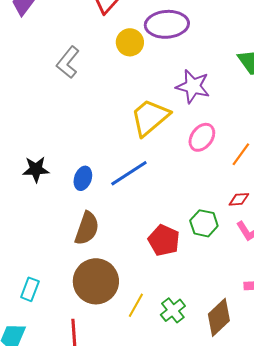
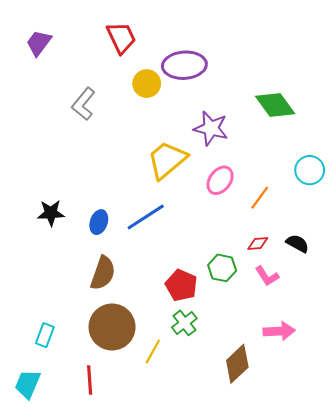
green cross: (173, 310) -> (184, 323), moved

